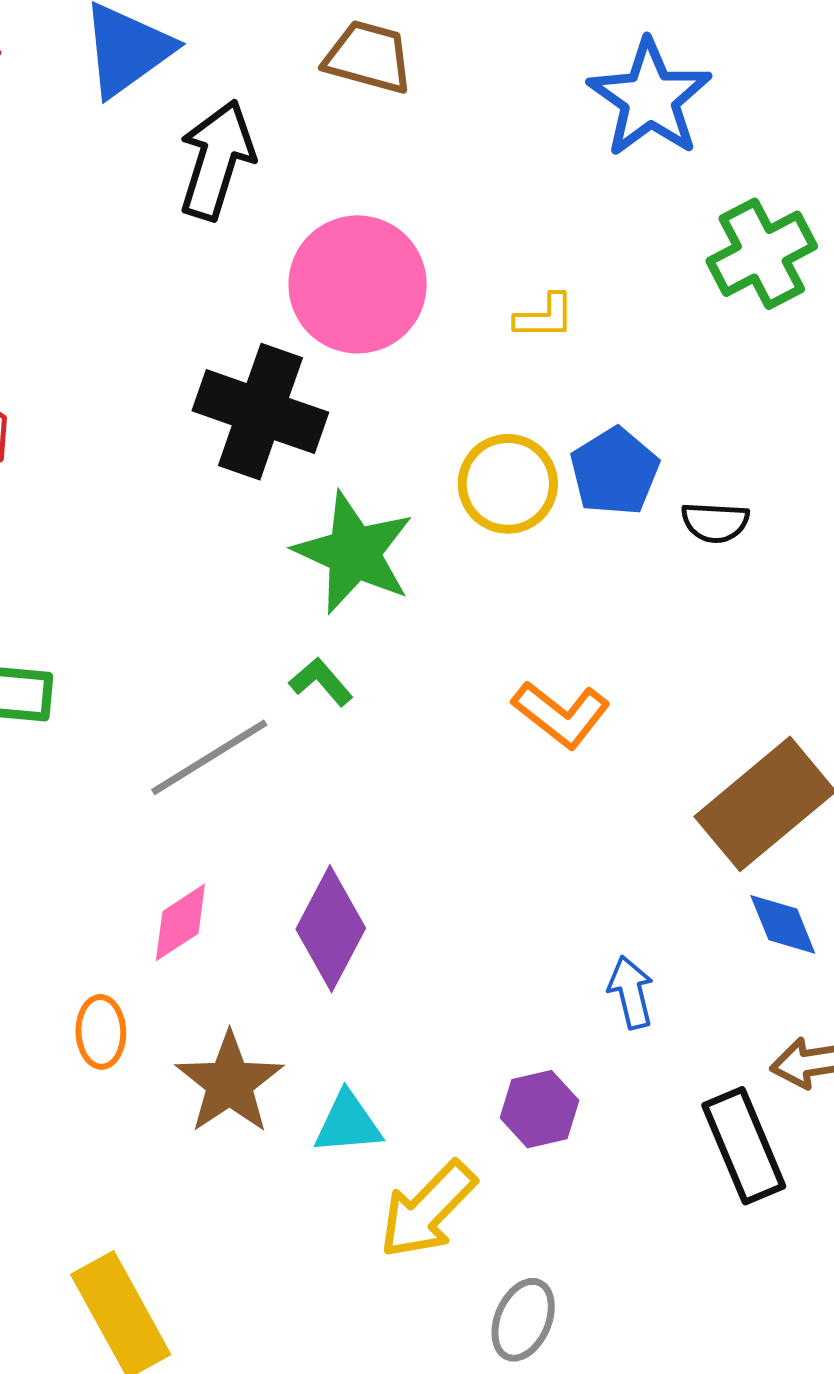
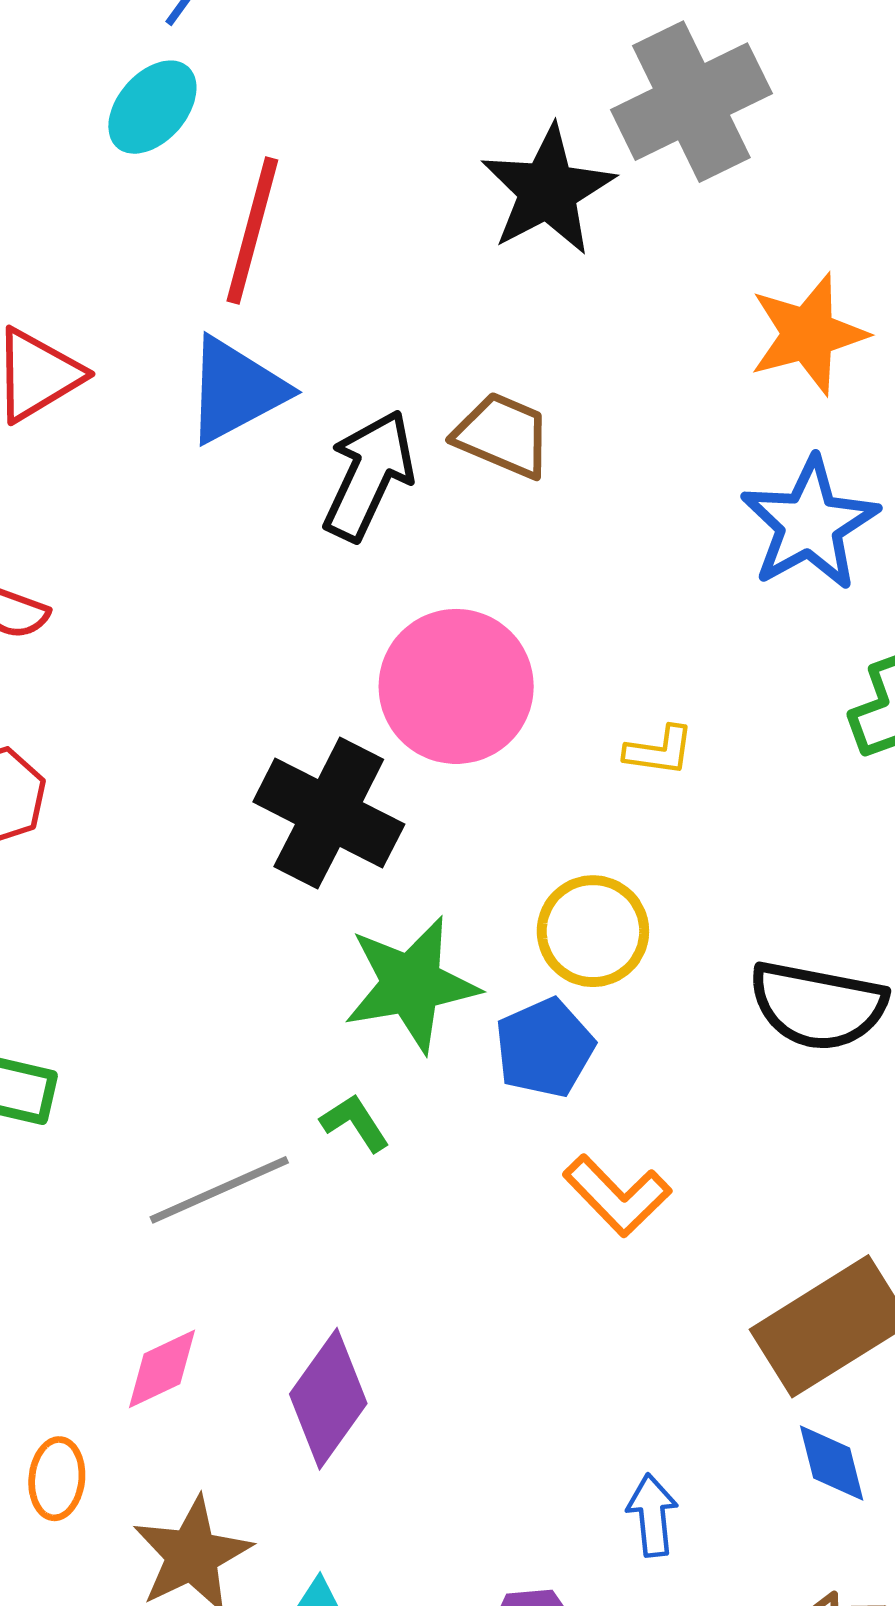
black arrow: (217, 160) -> (369, 475), moved
blue pentagon: (615, 471) -> (545, 1048), moved
black semicircle: (715, 522) -> (818, 1006), size x1.8
green star: (354, 553) -> (411, 984), turned 30

